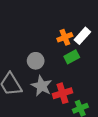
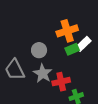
white rectangle: (82, 36) -> (83, 44), moved
orange cross: (65, 37) -> (67, 31), size x1.5

